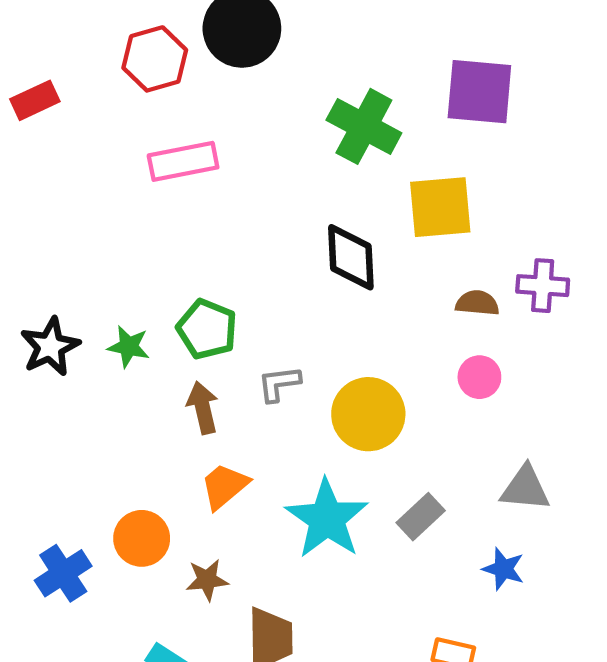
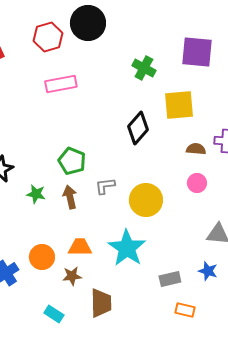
green cross: (364, 126) -> (144, 68), size x0.7
black diamond: (351, 257) -> (138, 128), turned 44
green star: (129, 347) -> (36, 194), moved
orange trapezoid: (224, 486) -> (80, 247), moved, turned 40
gray rectangle: (421, 517) -> (170, 279), moved, turned 30

